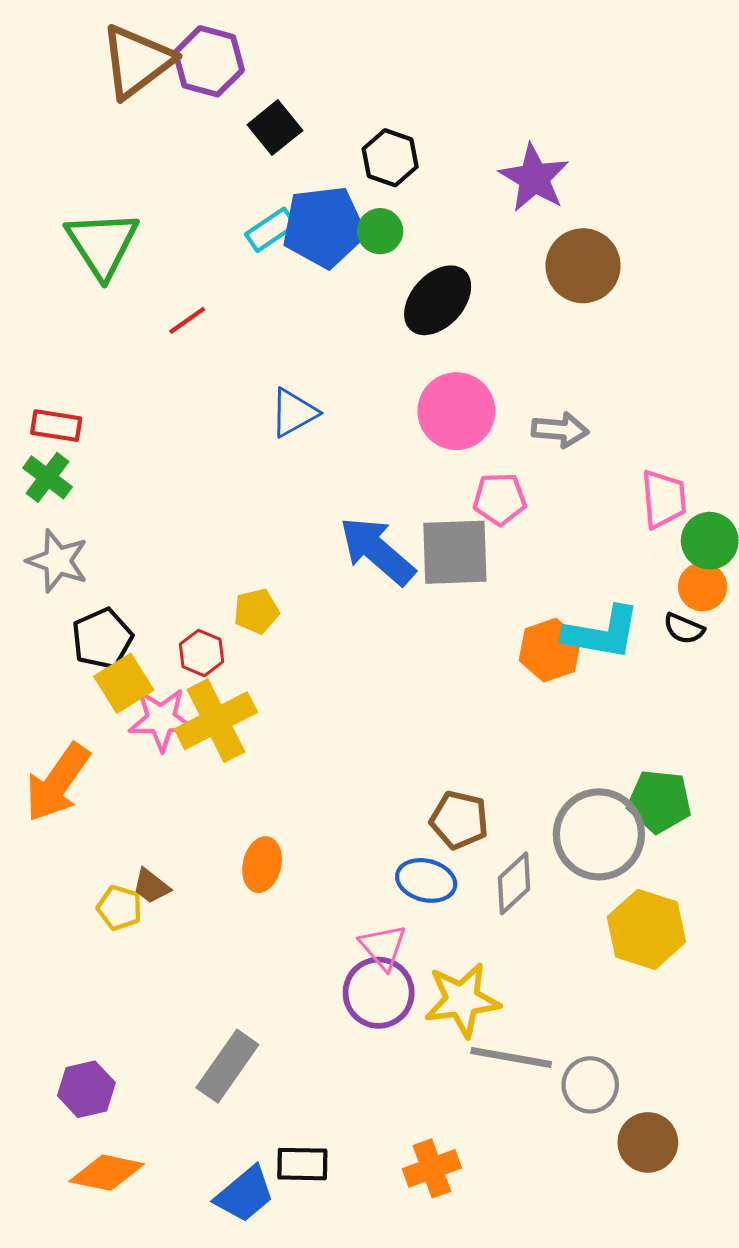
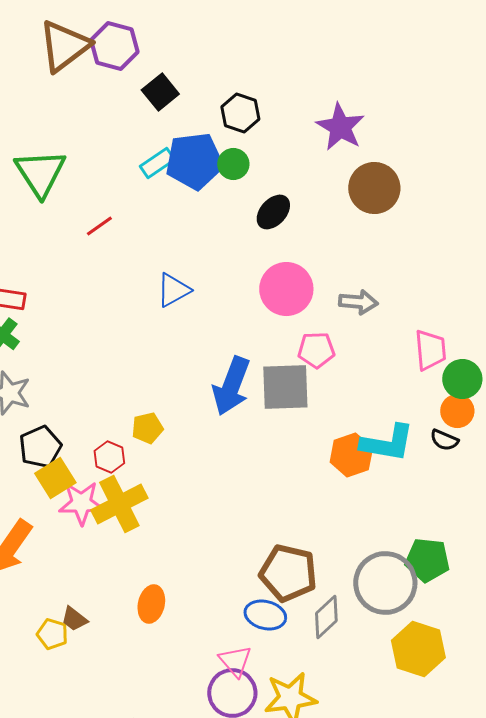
black ellipse: (438, 300) -> (273, 212), size x0.7
blue arrow: (377, 551) -> (231, 386), turned -110
brown pentagon: (459, 820) -> (288, 573), size x1.4

